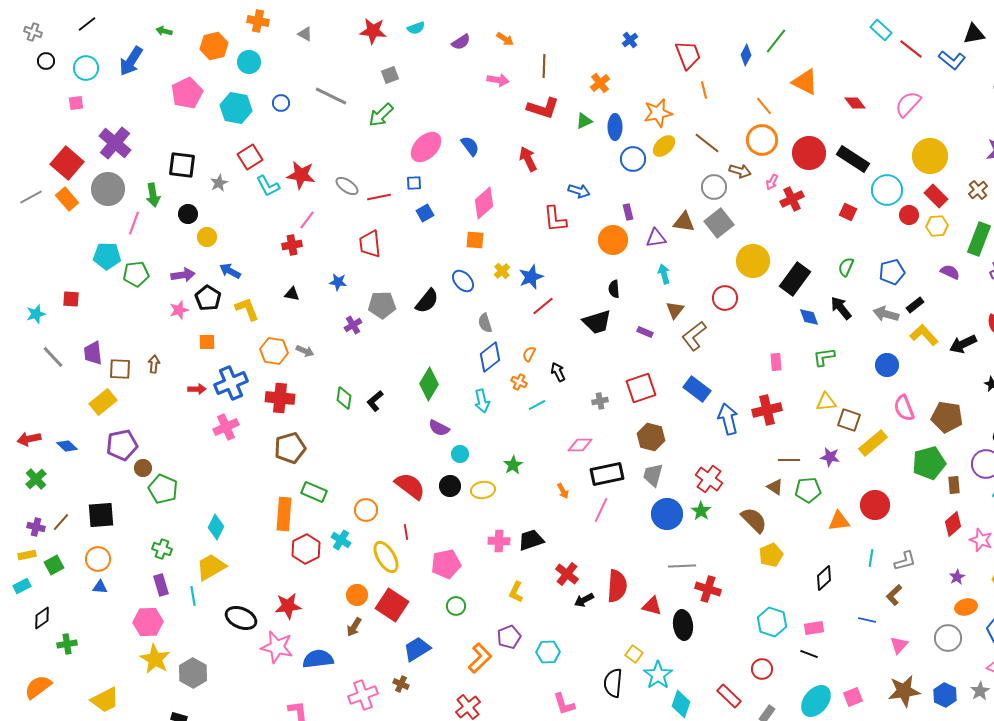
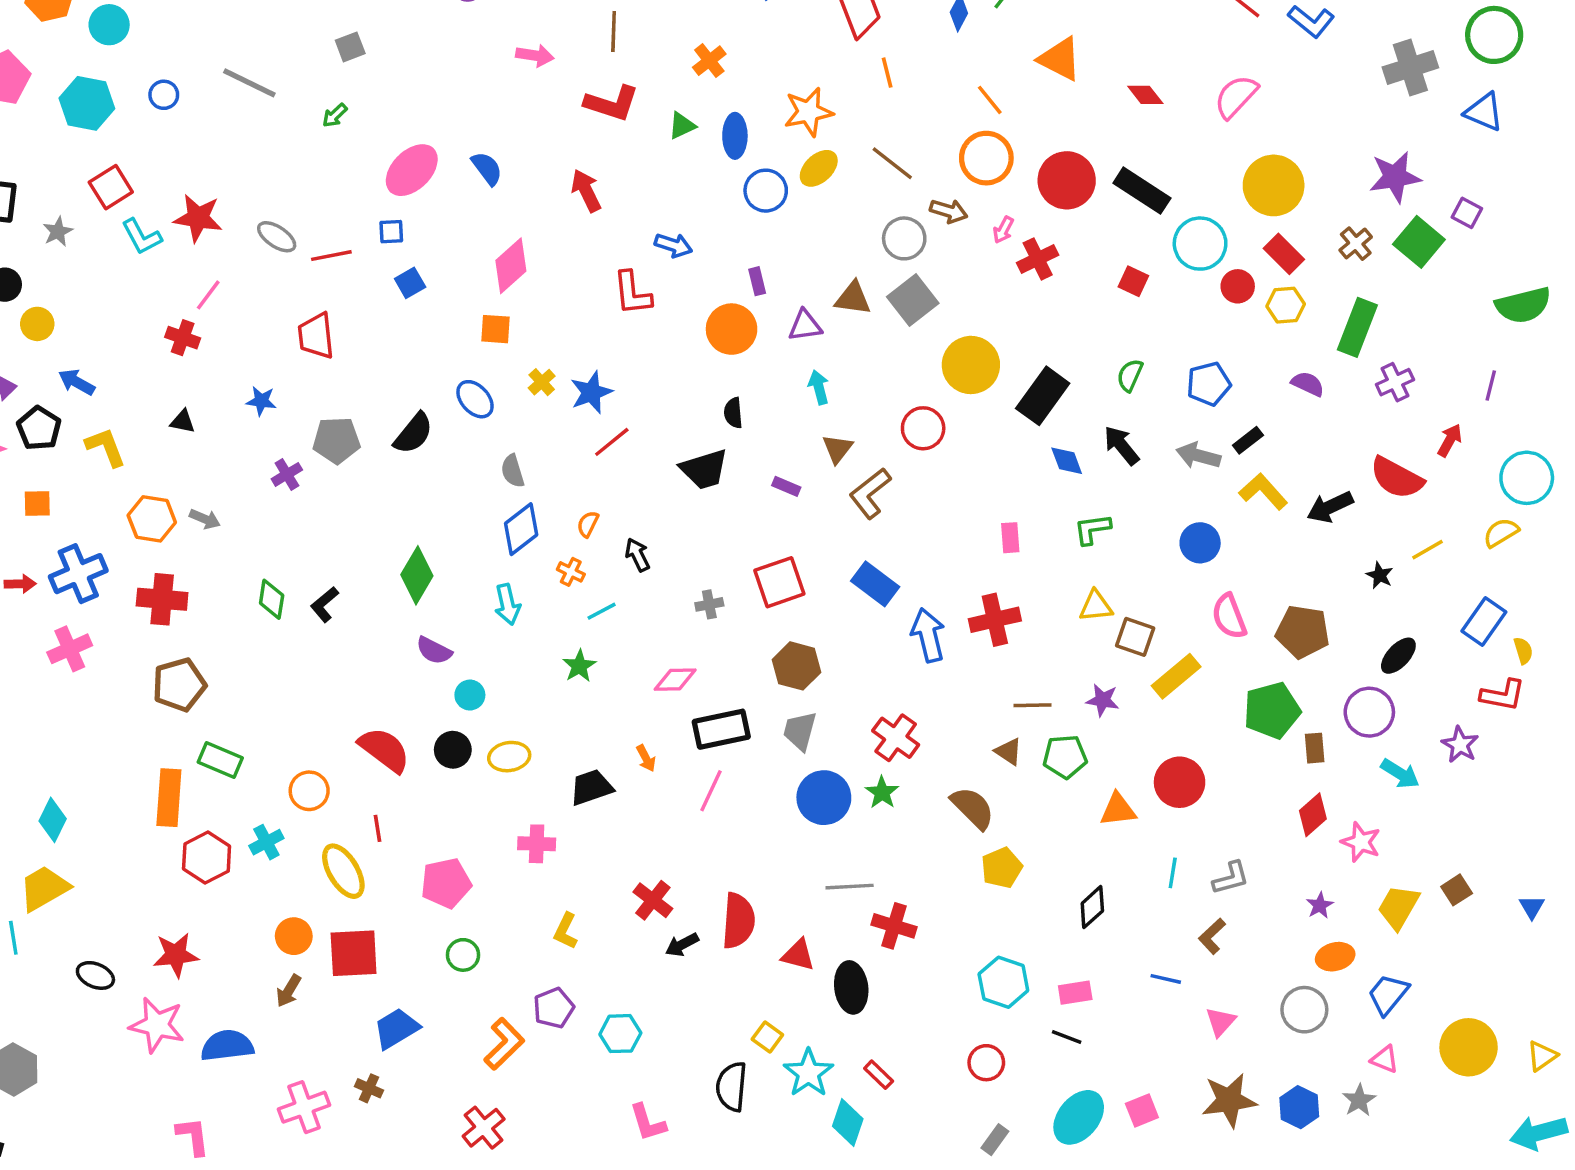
green arrow: (381, 115) -> (335, 115), size x0.6
red cross: (292, 245) -> (183, 338), turned 30
green star: (513, 465) -> (579, 666), moved
cyan cross: (341, 540) -> (266, 842), turned 30
black trapezoid: (531, 540) -> (591, 787), moved
red square: (392, 605) -> (354, 953), turned -36
black ellipse: (241, 618) -> (95, 975), size x0.7
red rectangle: (729, 696) -> (879, 1075), moved, size x0.7

